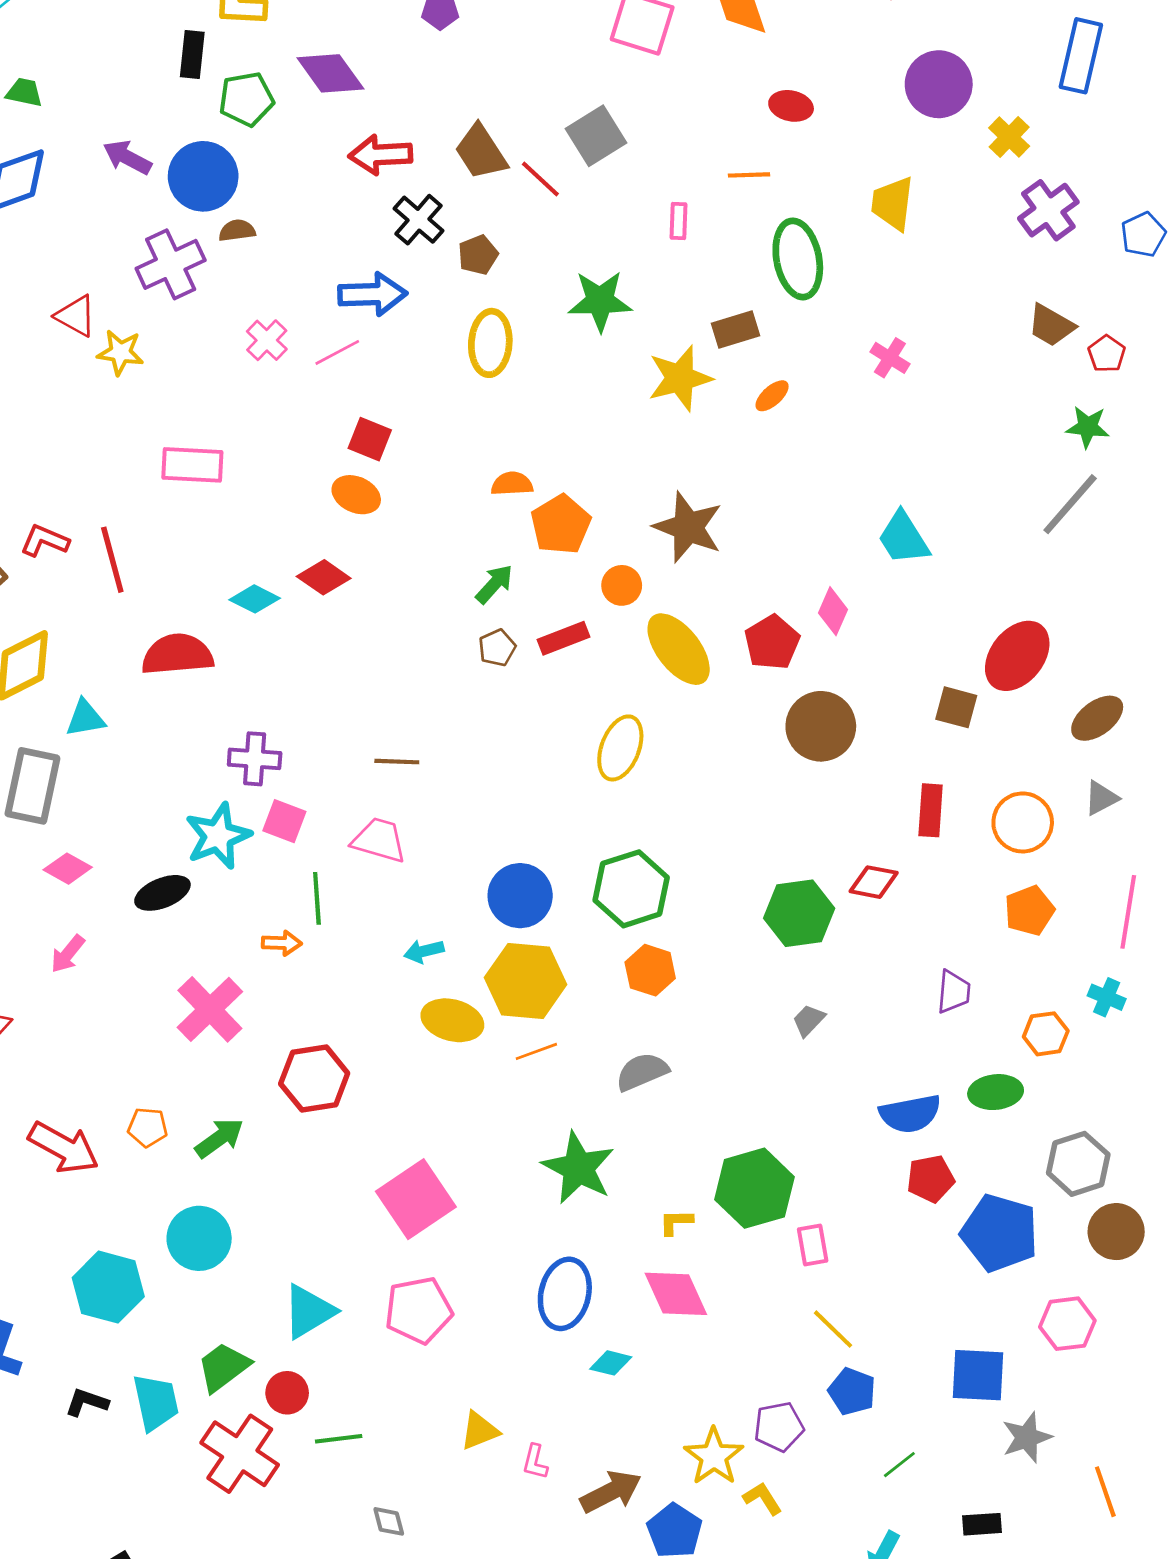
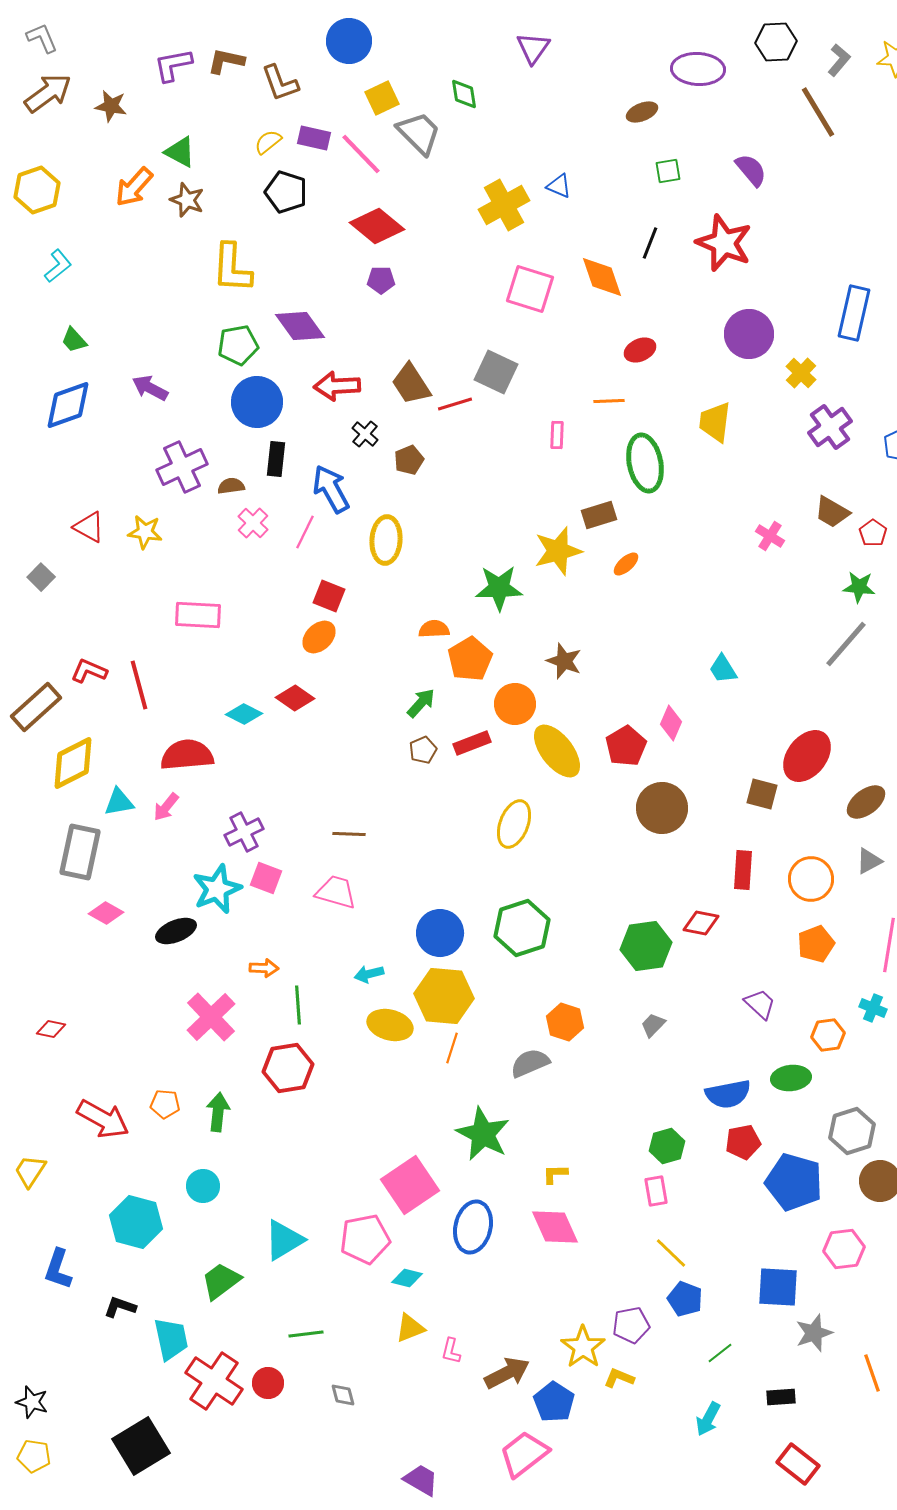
black rectangle: (192, 54) -> (276, 459), moved
green trapezoid: (24, 92) -> (74, 340), turned -144
red ellipse: (791, 106) -> (640, 350), turned -36
gray square: (596, 136) -> (496, 372), turned -33
blue circle: (203, 176) -> (257, 402), moved
red line: (540, 179) -> (455, 404), turned -60
black cross: (418, 220) -> (365, 434), size x0.7
brown semicircle: (237, 231) -> (231, 486), moved
blue arrow: (372, 294) -> (331, 489), turned -117
green star: (600, 301) -> (499, 588), moved
red triangle: (76, 316) -> (89, 527), moved
yellow ellipse: (490, 343) -> (386, 540), moved
pink line: (337, 352) -> (305, 532), turned -36
pink cross: (890, 358) -> (770, 536), moved
orange ellipse: (356, 495) -> (319, 637), turned -68
brown star: (688, 527) -> (564, 661), size x0.7
cyan trapezoid: (903, 538) -> (723, 669), size x0.7
orange circle: (622, 585) -> (515, 704), size x1.4
purple cross: (255, 759) -> (244, 832), turned -30
green line: (317, 898) -> (298, 1005), moved
pink arrow: (68, 954) -> (166, 807), moved
orange hexagon: (650, 970) -> (565, 1022), moved
purple trapezoid: (954, 992) -> (760, 1004), turned -52
orange line: (536, 1051) -> (452, 1048), turned -52
green arrow: (219, 1138) -> (218, 1112), turned -48
green hexagon: (754, 1188) -> (667, 1146), moved, size x0.6
pink square: (416, 1199) -> (410, 1185), moved
cyan circle: (199, 1238) -> (203, 1186), size x0.7
cyan diamond: (611, 1363) -> (407, 1278), moved
red circle: (287, 1393) -> (268, 1383), moved
cyan trapezoid: (156, 1402) -> (171, 1339), moved
red cross: (240, 1454) -> (214, 1381), moved
yellow L-shape: (763, 1498) -> (619, 1378), turned -36

